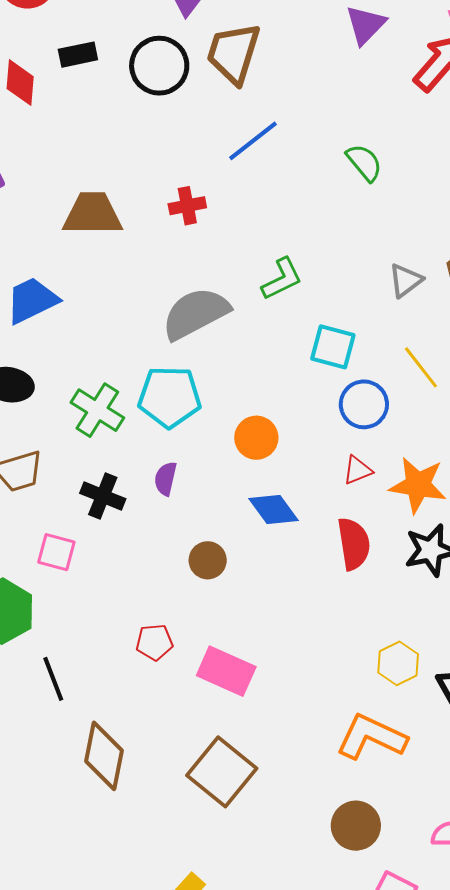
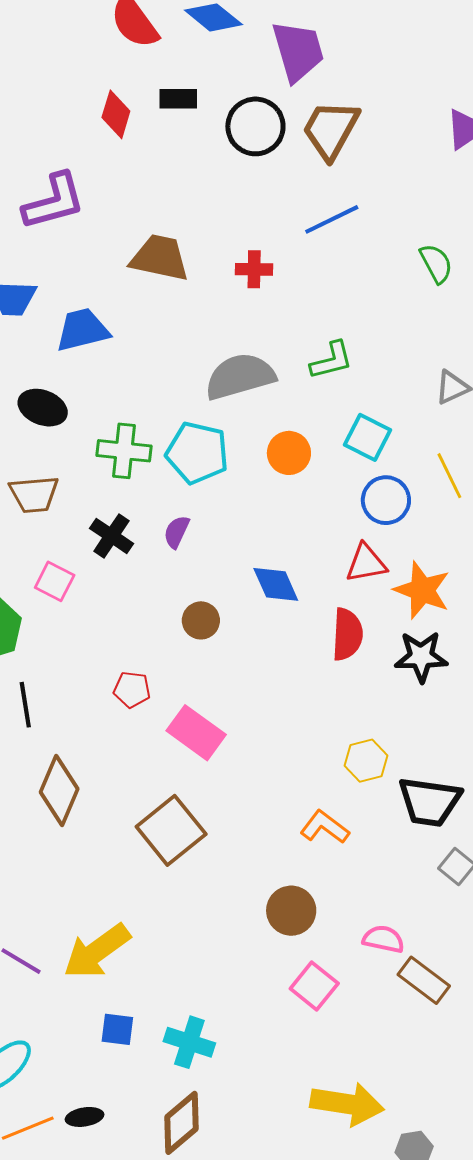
green cross: (97, 410) -> (124, 451), turned -38
orange circle: (256, 438) -> (289, 453), moved
red triangle: (357, 470) -> (366, 563), size x1.4
orange L-shape: (371, 737) -> (325, 827), size x0.7

